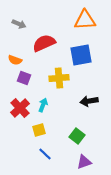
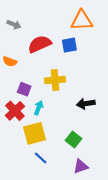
blue square: (81, 55) -> (69, 45), moved, size x0.7
purple square: (24, 78) -> (24, 89), moved
yellow square: (39, 130) -> (34, 133), size x1.6

